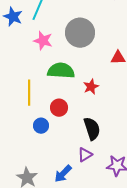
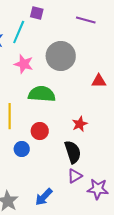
red star: (91, 87) -> (80, 124), moved
purple triangle: (85, 155) -> (75, 176), moved

